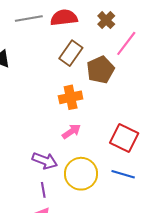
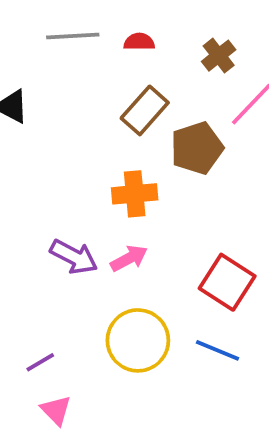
red semicircle: (64, 18) -> (139, 42), size x0.6
purple arrow: (45, 161) -> (74, 257), moved
purple line: (43, 190) -> (40, 362), moved, turned 63

